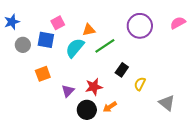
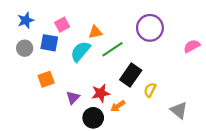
blue star: (12, 22) -> (26, 20), moved
pink semicircle: (178, 23) -> (192, 46), moved
black rectangle: (122, 70) -> (131, 75), size x1.5
orange arrow: (110, 107) -> (118, 106), moved

